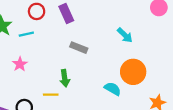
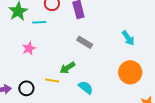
green arrow: (65, 78) -> (67, 68), turned 56
cyan semicircle: (113, 89) -> (86, 88), moved

